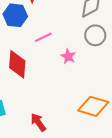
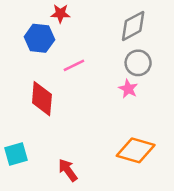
pink star: (68, 56) -> (128, 89), moved

